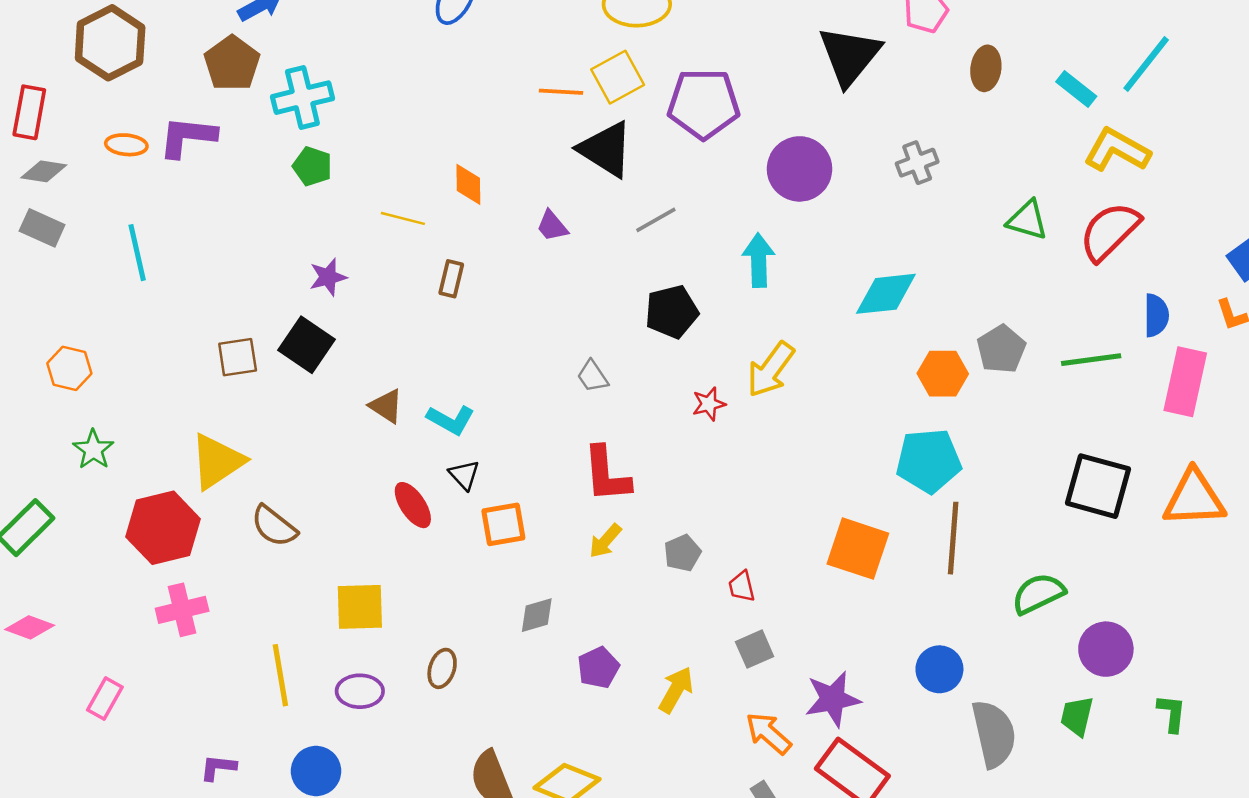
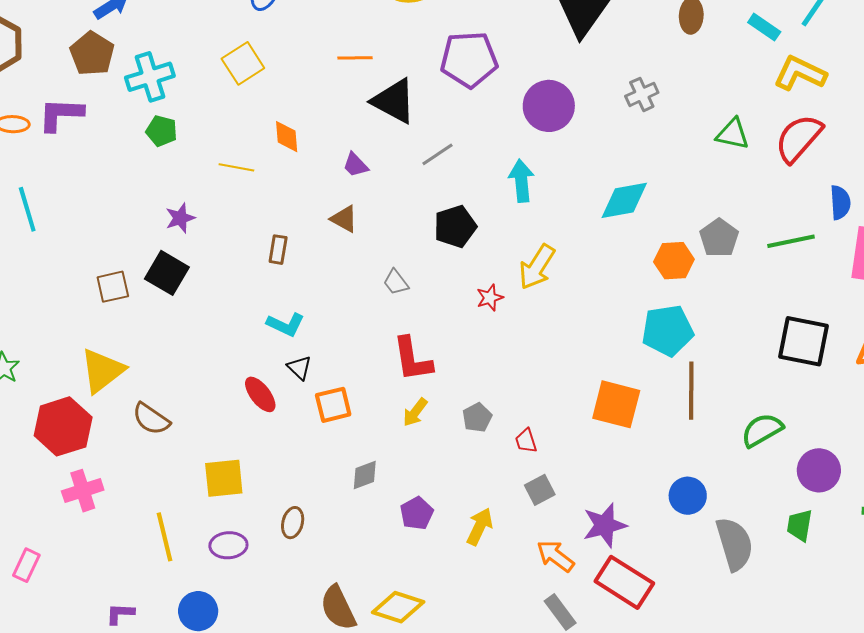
yellow square: (618, 77) -> (243, 63), moved
brown rectangle: (451, 279) -> (278, 250), moved
brown triangle: (386, 406) -> (344, 219), moved

